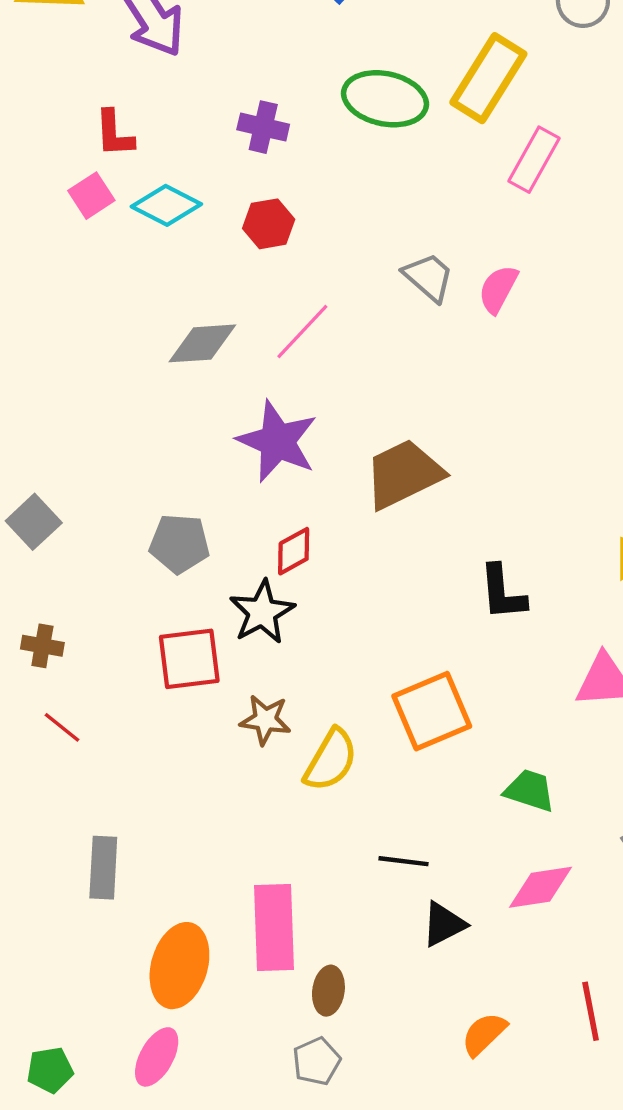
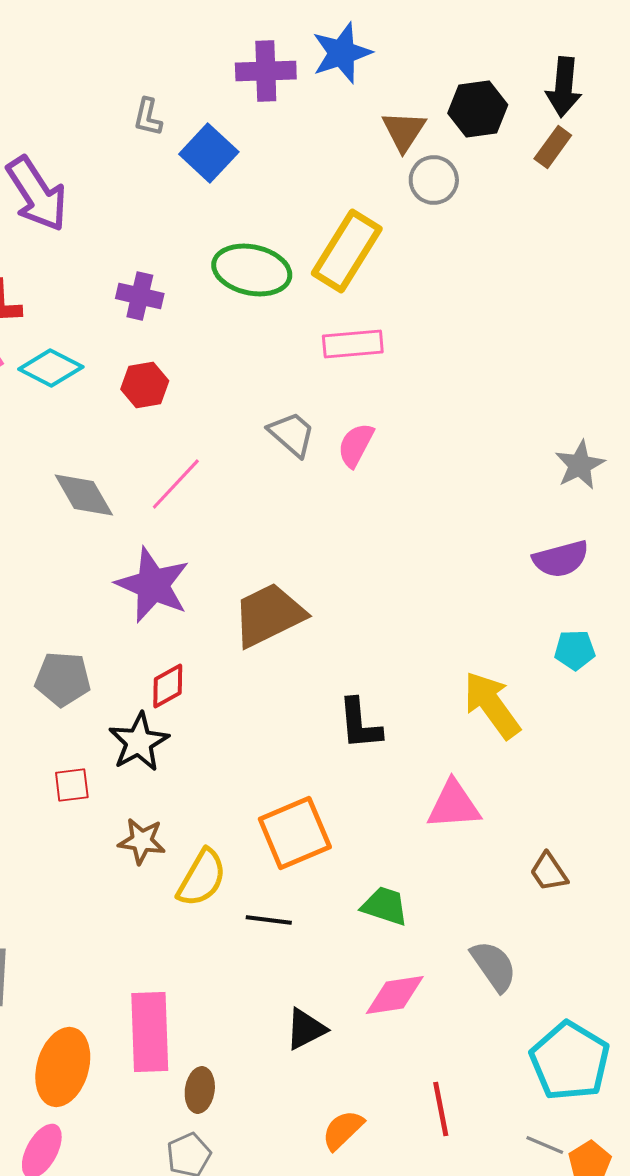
pink rectangle: (534, 160) -> (353, 344), moved, turned 56
gray diamond: (202, 343) -> (84, 495), turned 64
red square: (189, 659) -> (72, 785), size x0.6
black line: (404, 861) -> (269, 920), moved

